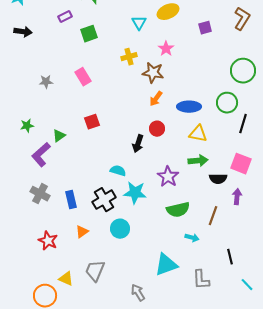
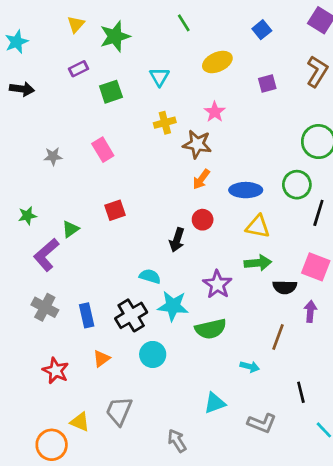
cyan triangle: (139, 23) -> (159, 77), moved
green semicircle: (178, 210) -> (211, 329), moved
cyan triangle: (166, 265) -> (215, 403), size x0.7
gray L-shape: (201, 280) -> (262, 423), turned -65

